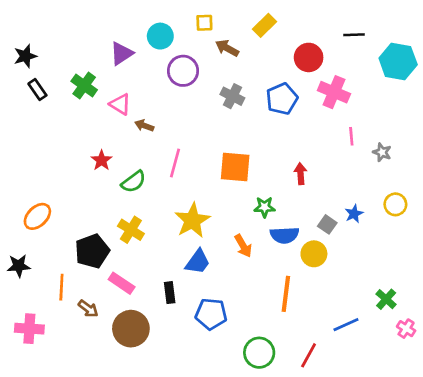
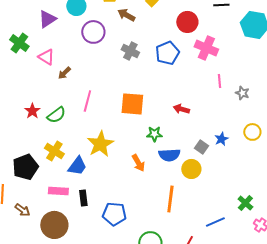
brown arrow: (144, 126) -> (64, 73), turned -64
red star: (102, 160) -> (32, 111), moved
red arrow: (301, 174) -> (181, 109), turned -70
blue trapezoid: (198, 262) -> (77, 166), moved
pink rectangle: (122, 283) -> (58, 191), moved, turned -30

